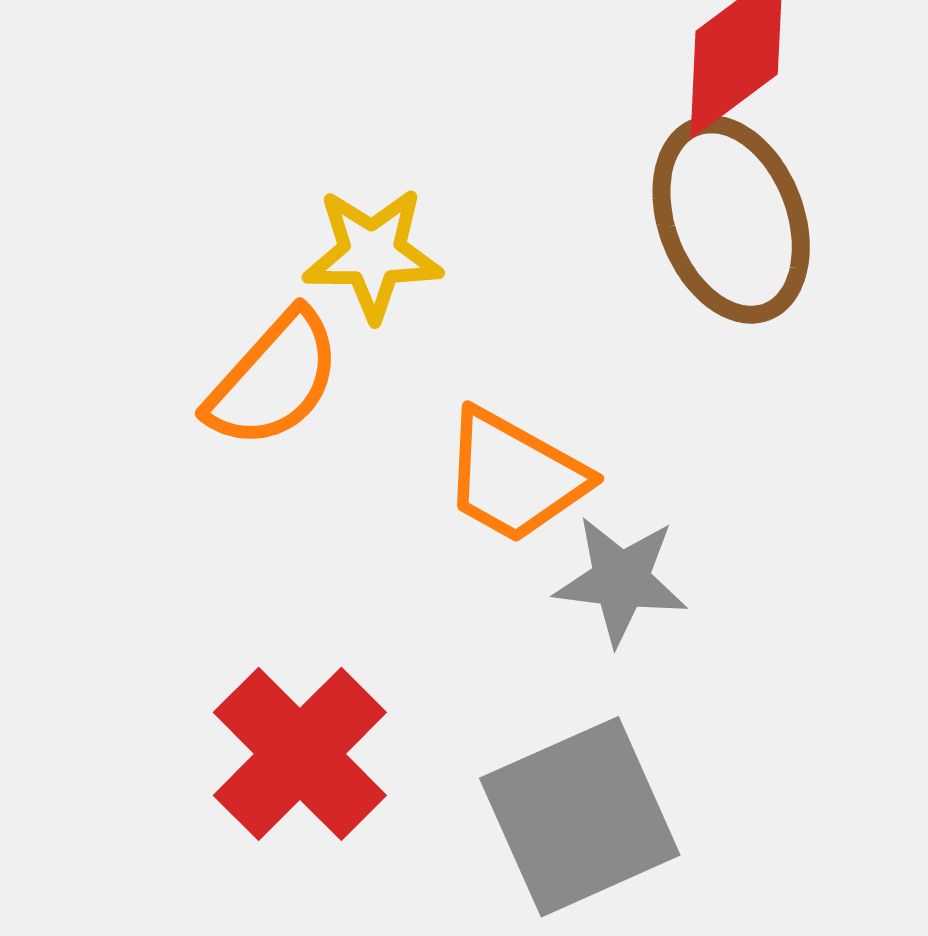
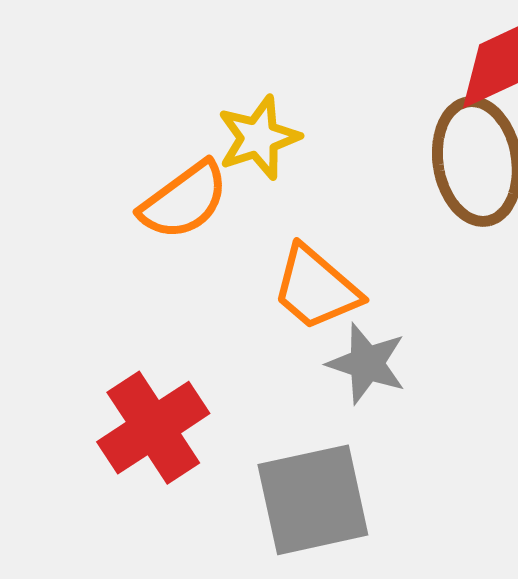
yellow star: (372, 254) -> (259, 138), turned -30

